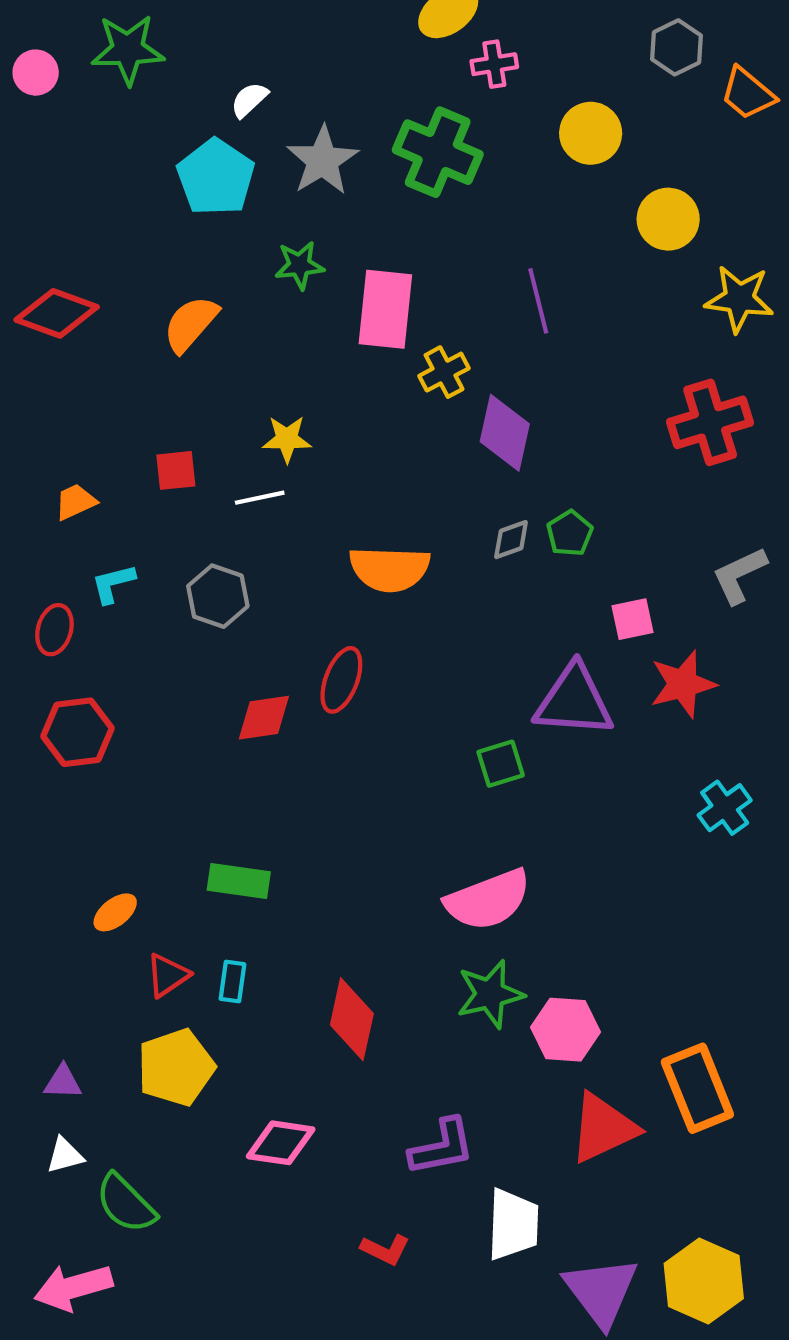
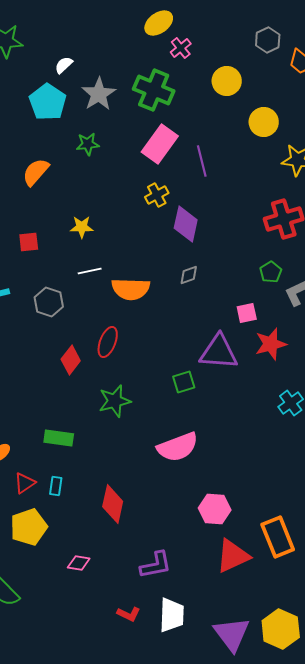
pink cross: (494, 64) -> (181, 48), turned -30
pink rectangle: (385, 309) -> (160, 144), moved, turned 30
white line: (260, 498) -> (90, 271), moved
green pentagon: (570, 533) -> (271, 272), moved
red diamond: (264, 718) -> (71, 360), turned -44
green star: (490, 994) -> (115, 401), moved
pink diamond: (281, 1143) -> (79, 563), size x0.7
white trapezoid: (513, 1224) -> (172, 615), moved

